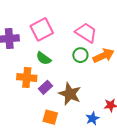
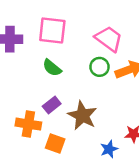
pink square: (42, 29) -> (52, 31), turned 30
orange cross: (27, 77) -> (28, 124), moved

